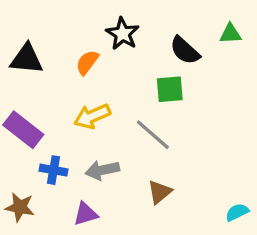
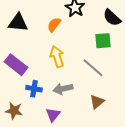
yellow arrow: (92, 116) -> (57, 57), turned 95
purple triangle: (86, 214) -> (53, 115), turned -35

